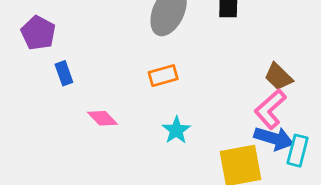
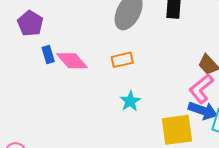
pink diamond: (103, 118) -> (72, 61), moved, size x1.4

